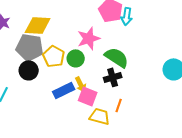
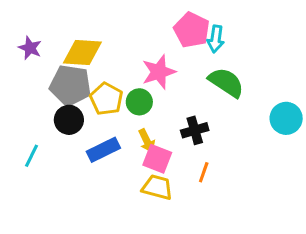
green semicircle: (117, 57) -> (226, 82), moved
blue rectangle: (64, 90) -> (103, 150), moved
yellow trapezoid: (100, 116) -> (157, 187), moved

